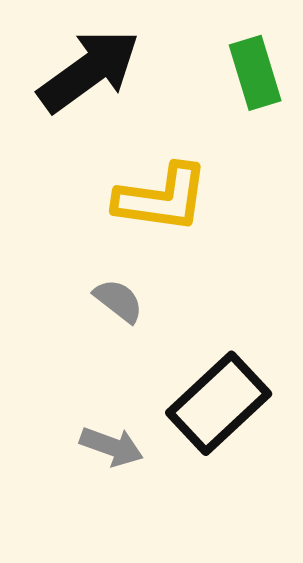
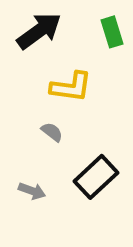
gray arrow: (112, 447) -> (32, 191), moved

